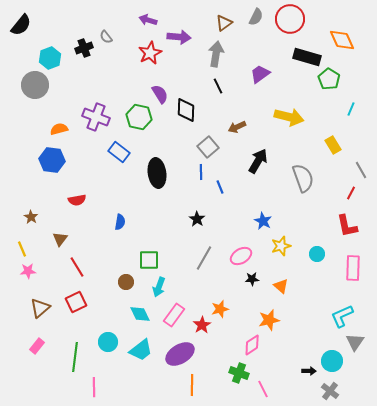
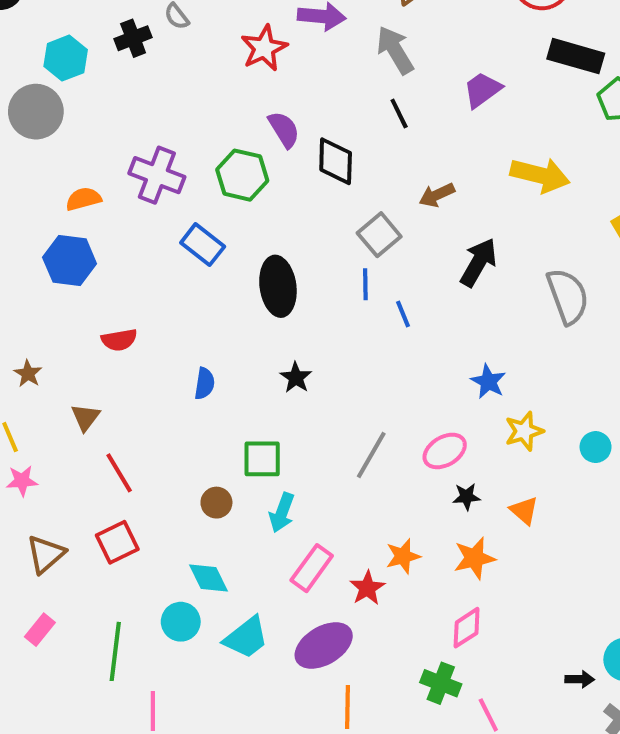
gray arrow: (216, 54) -> (395, 50), turned -40
black star: (197, 219) -> (296, 378), moved
cyan diamond: (140, 314) -> (209, 578), moved
orange star: (269, 320) -> (474, 558), moved

